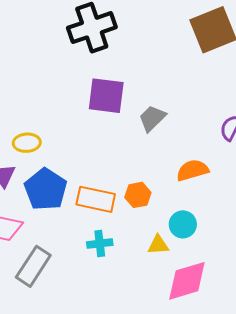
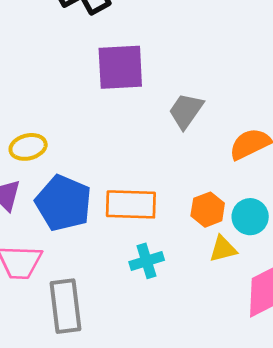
gray trapezoid: (152, 118) -> (186, 111), moved
orange hexagon: (138, 195) -> (208, 210), moved
gray rectangle: (33, 266) -> (65, 306), turned -30

